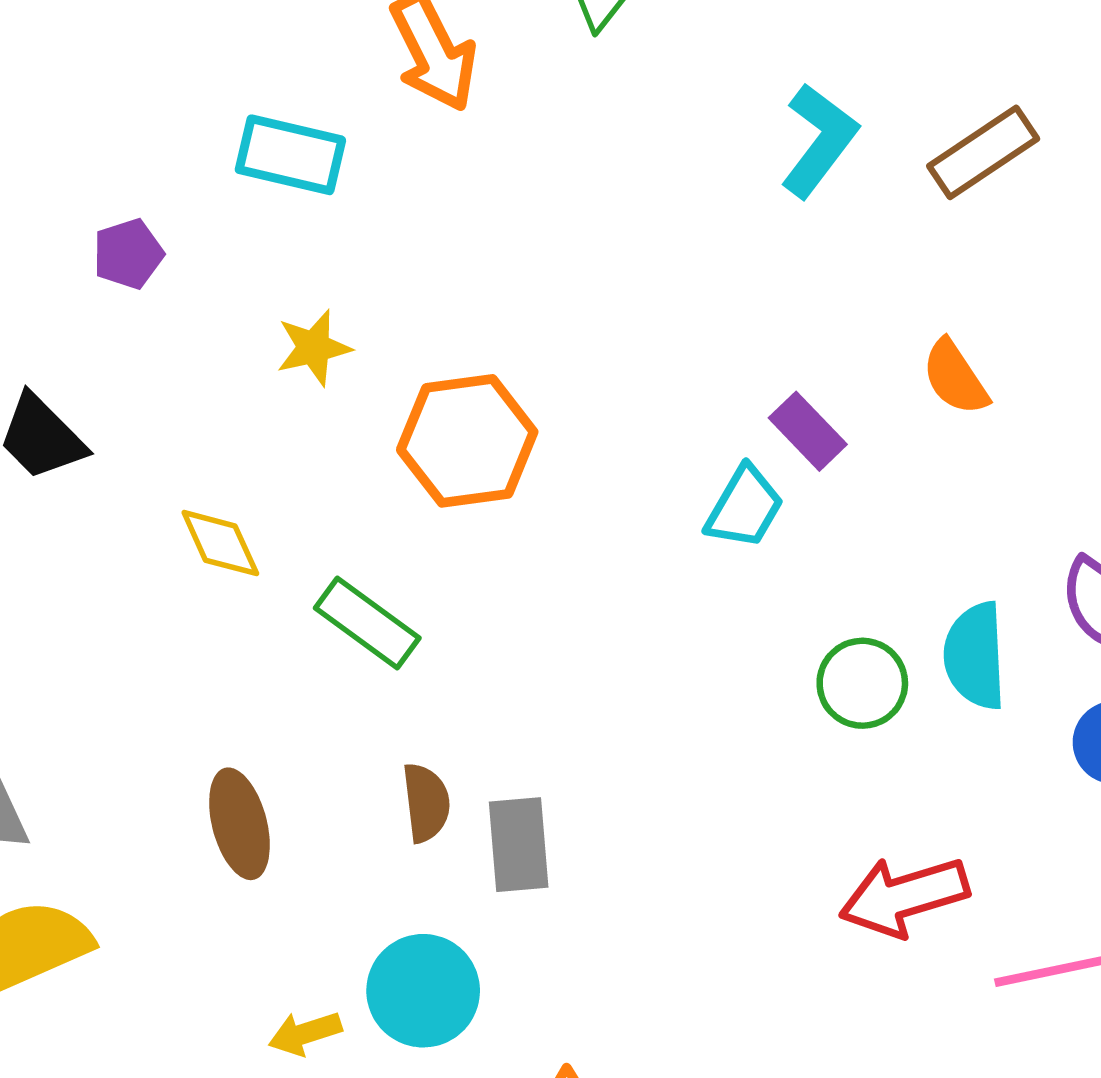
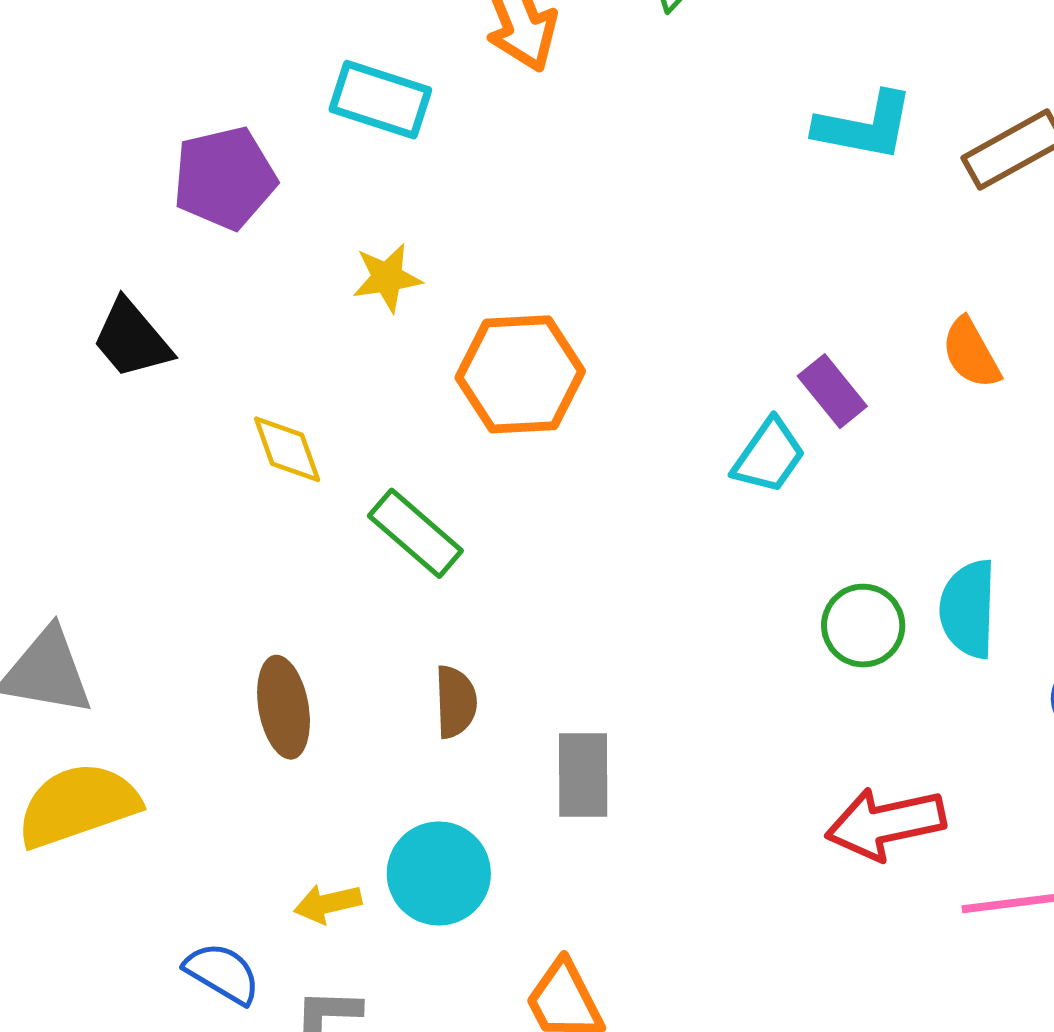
cyan L-shape: (819, 140) -> (864, 126), turned 59
purple pentagon: (128, 254) -> (225, 178), size x1.6
gray rectangle: (519, 845) -> (583, 775), moved

